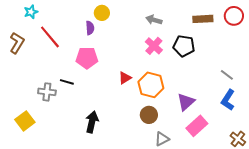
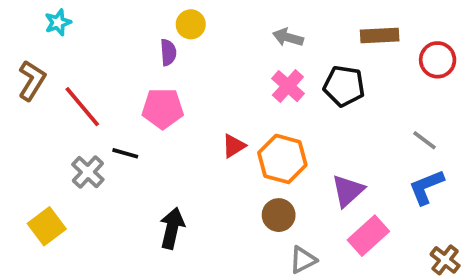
red circle: (234, 16) -> (438, 60), moved
red line: (50, 37) -> (82, 107), moved
gray cross: (47, 92) -> (88, 172), turned 36
blue L-shape: (228, 100) -> (426, 187), turned 35

